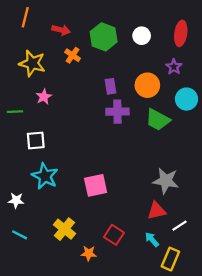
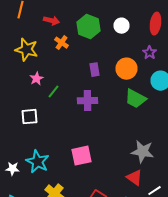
green line: (15, 112) -> (54, 92), moved, turned -48
purple cross: (117, 112) -> (88, 101), moved
cyan star: (45, 176) -> (38, 162), moved
red triangle: (157, 211) -> (134, 178), turned 48

